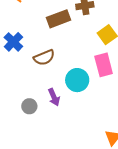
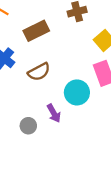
brown rectangle: (58, 19) -> (36, 31), moved

